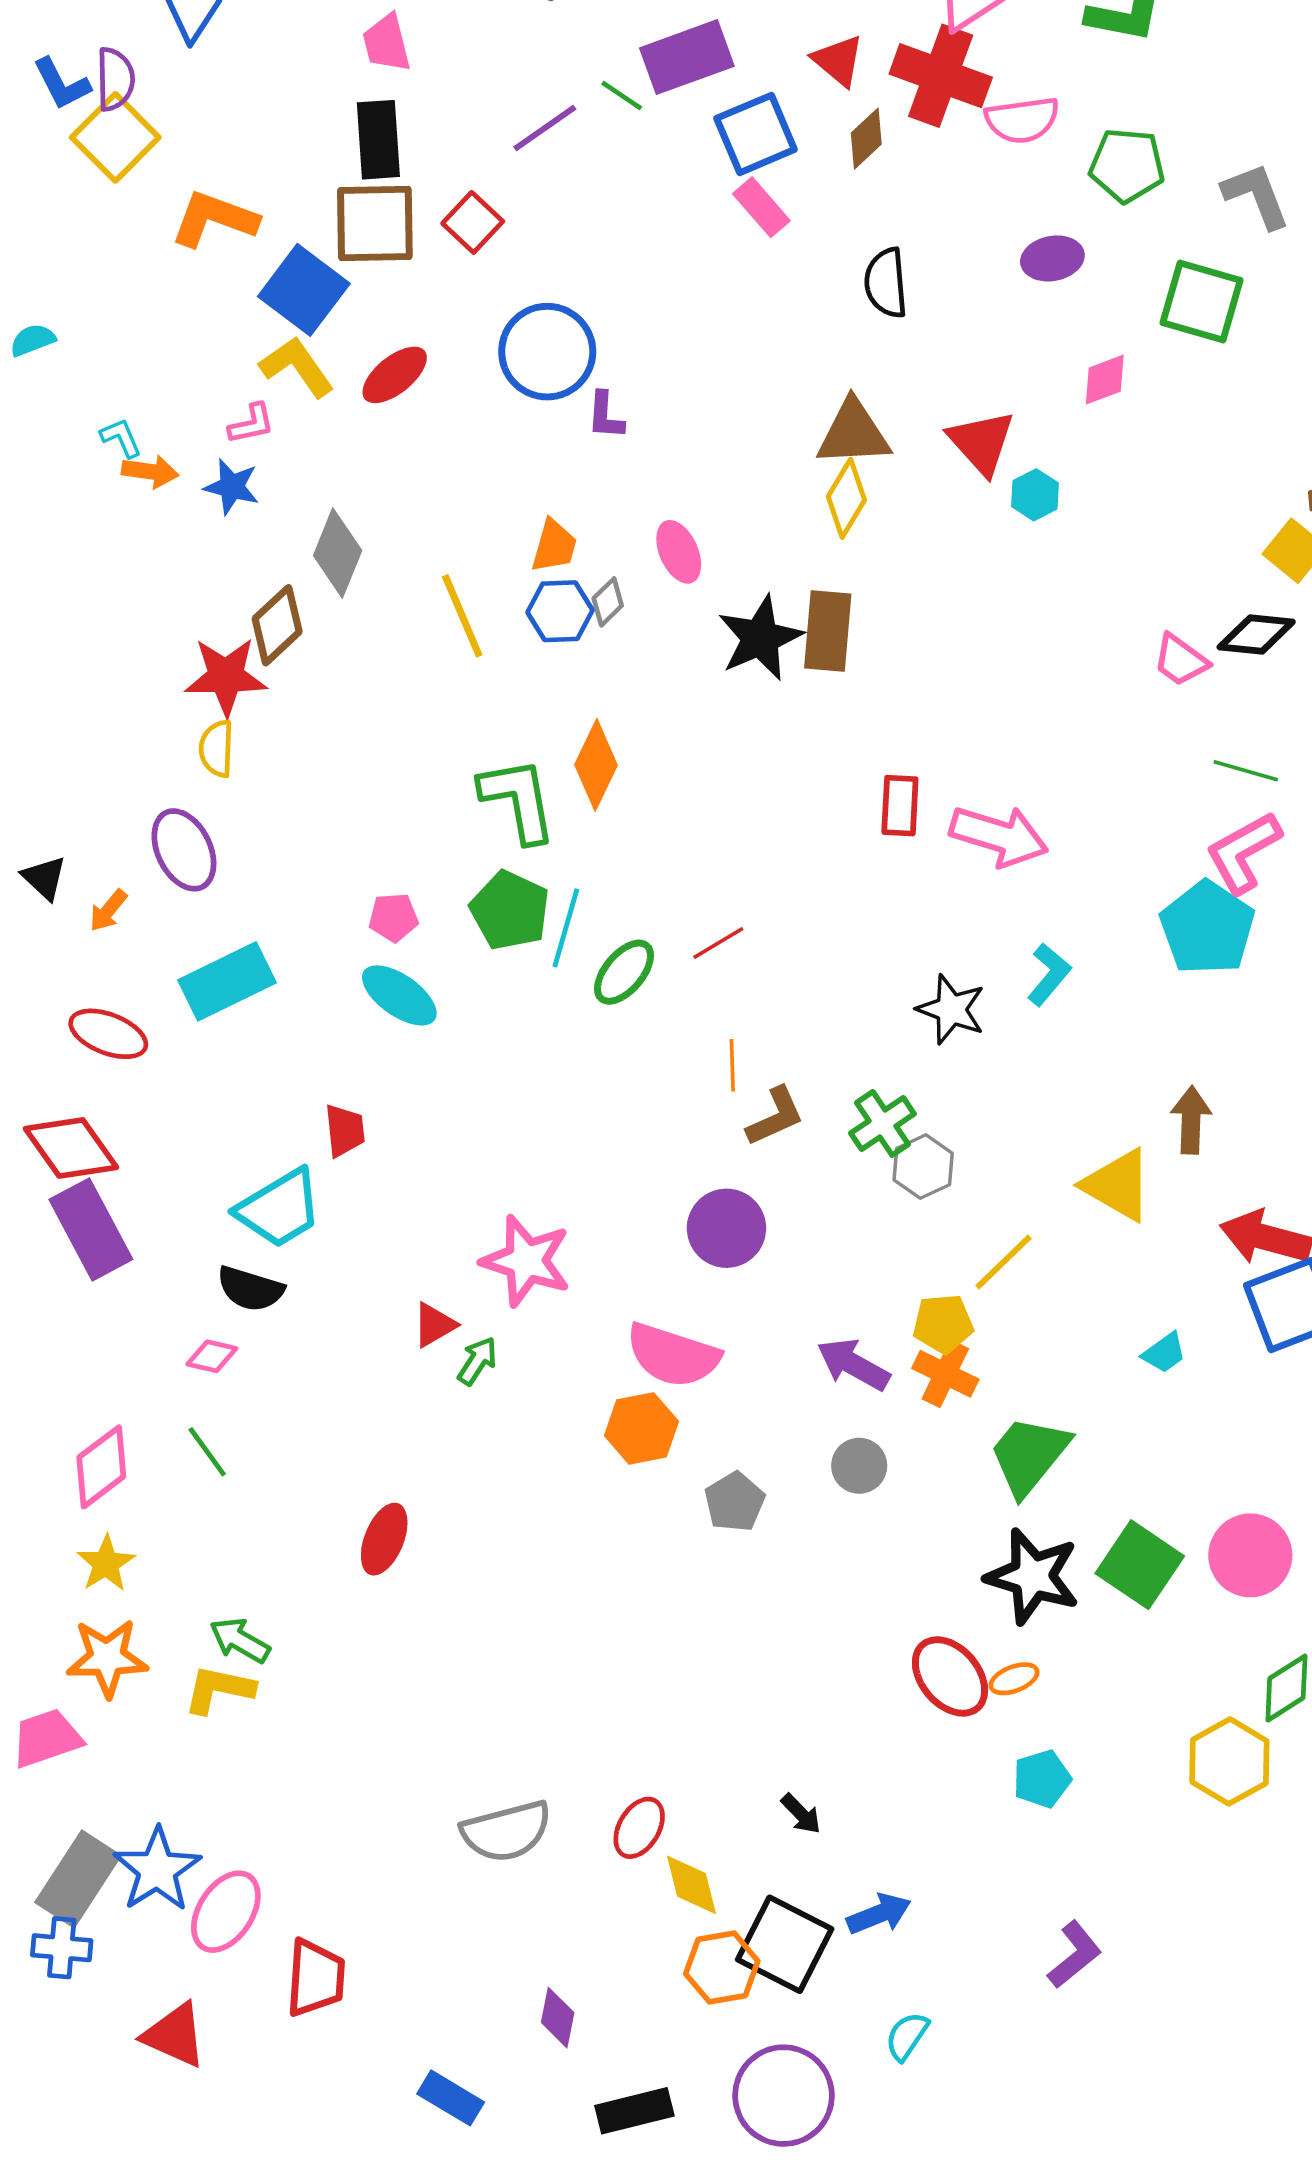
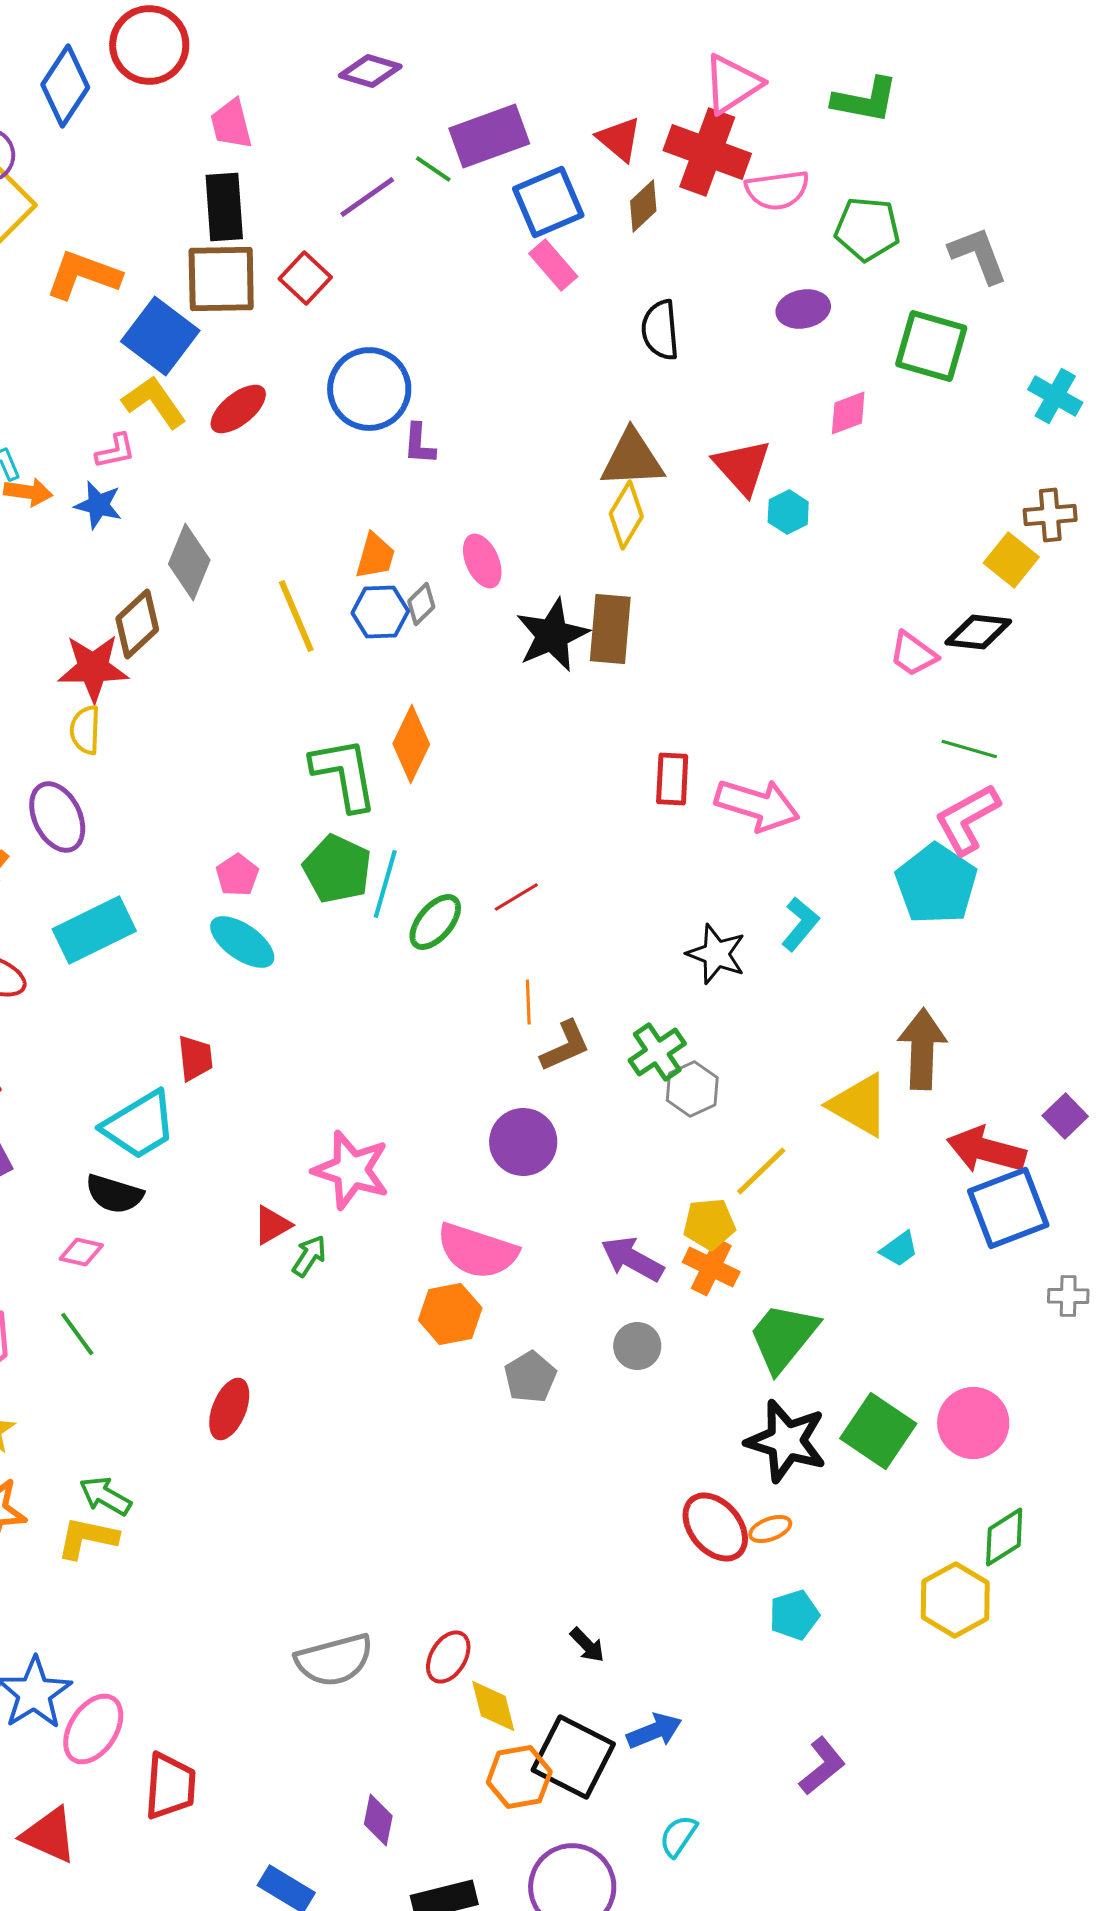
pink pentagon: (393, 917) -> (237, 875), turned -30
brown arrow: (1191, 1120) -> (922, 1049), size x1.4

